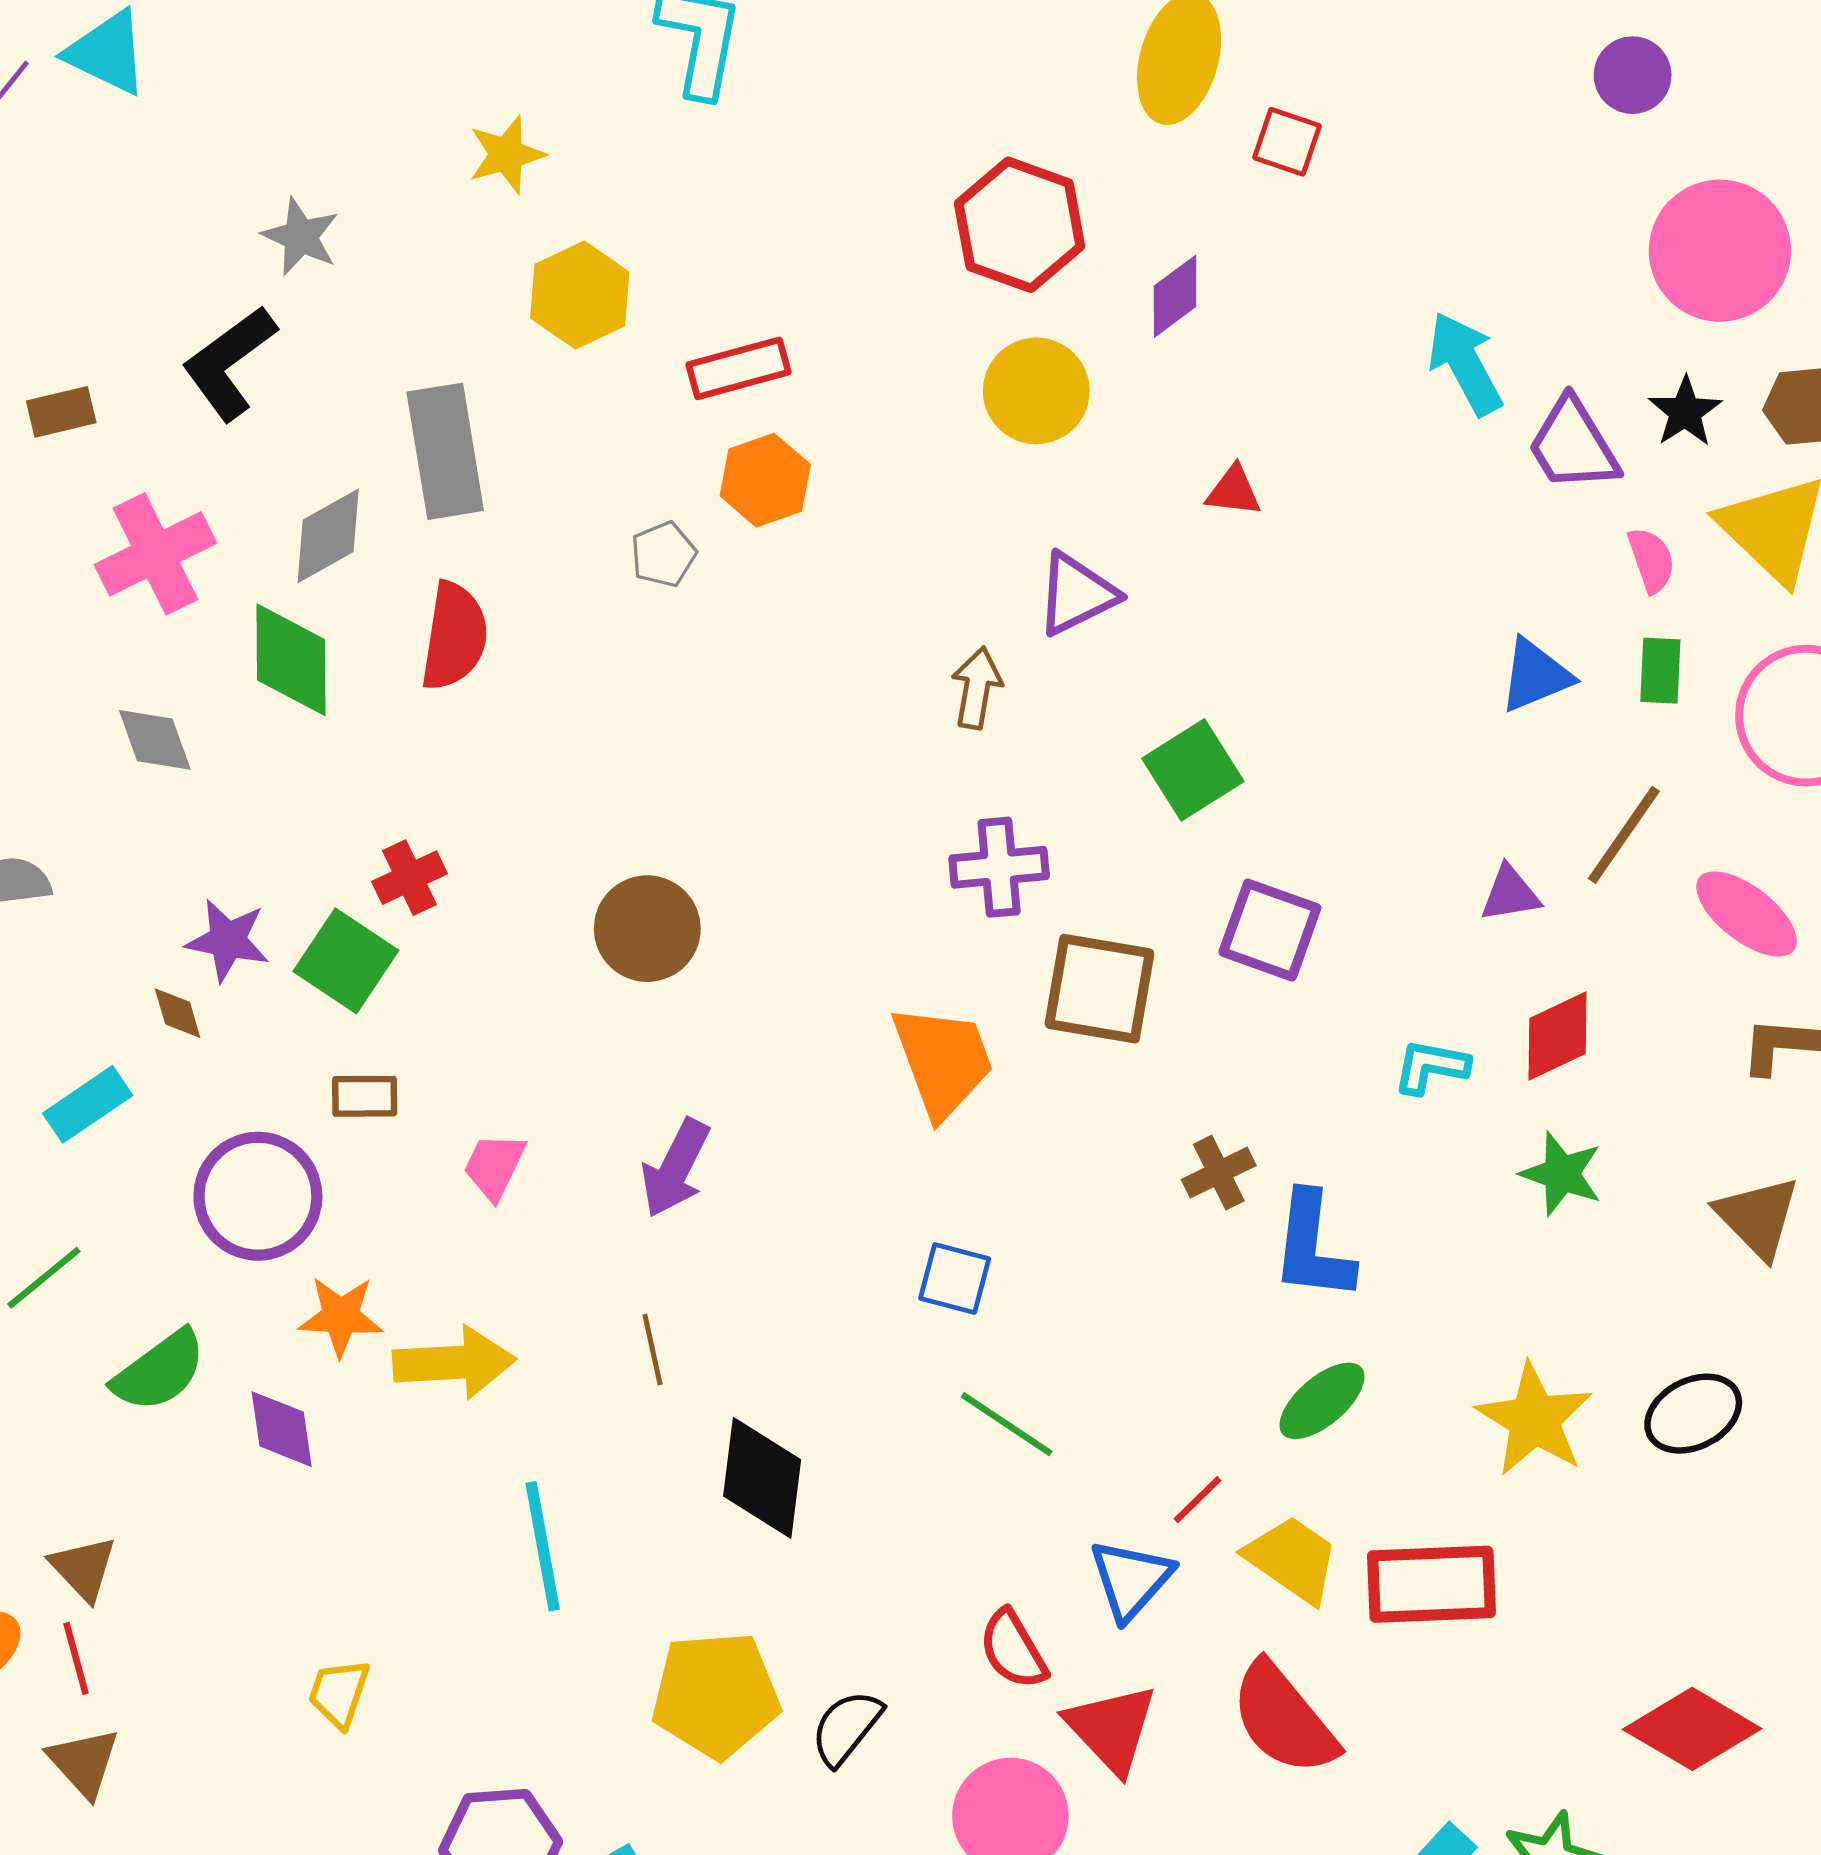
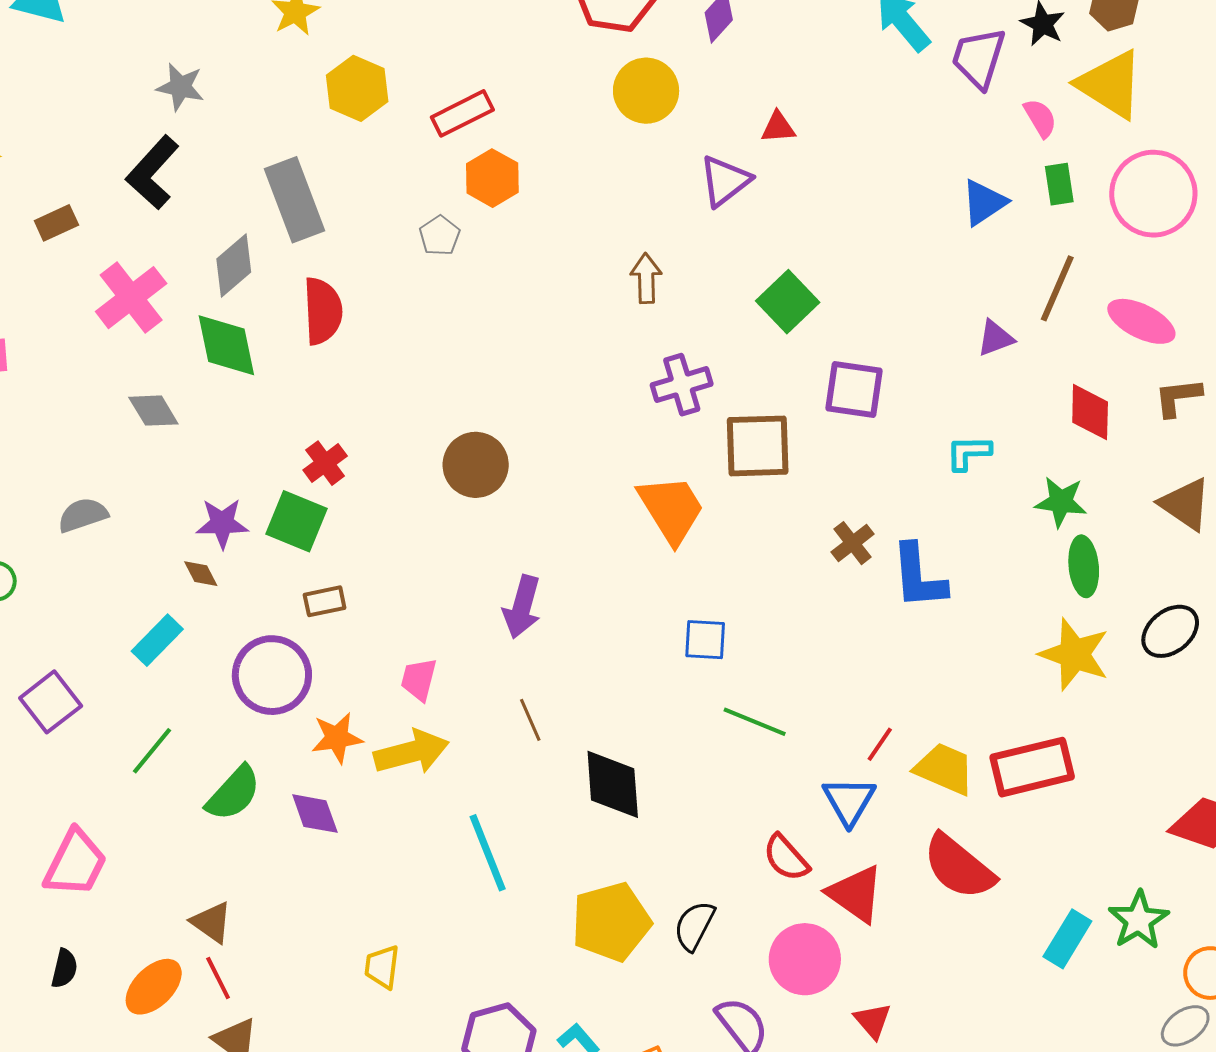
purple trapezoid: (1573, 445) -> (979, 58), turned 60
purple triangle: (1077, 594) -> (725, 181), moved
red diamond: (1557, 1036) -> (1090, 412), moved, turned -52
pink trapezoid: (494, 1166) -> (419, 679), moved
green ellipse: (1322, 1401) -> (1084, 566), moved, turned -44

